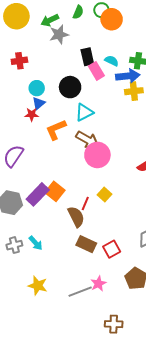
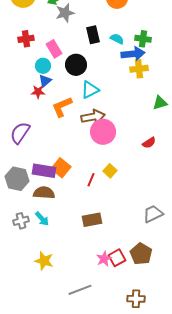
pink rectangle: (96, 71) -> (54, 49), moved
brown arrow: (87, 140) -> (93, 117), turned -40
purple rectangle: (38, 194) -> (44, 171), turned 55
brown semicircle: (76, 217) -> (44, 193), moved, turned -60
brown rectangle: (86, 244) -> (92, 220), turned -36
red square: (112, 249) -> (117, 258), moved
gray line: (80, 292) -> (80, 290), moved
brown cross: (114, 324) -> (136, 299), moved

